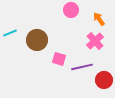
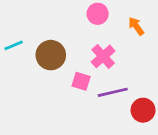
pink cross: (95, 41) -> (103, 56), moved

